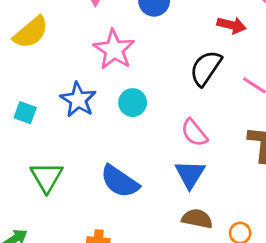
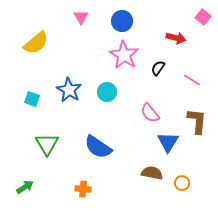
pink star: (114, 50) -> (124, 55), moved
black semicircle: (206, 68) -> (158, 68), size x0.6
blue triangle: (190, 174) -> (168, 142), moved

